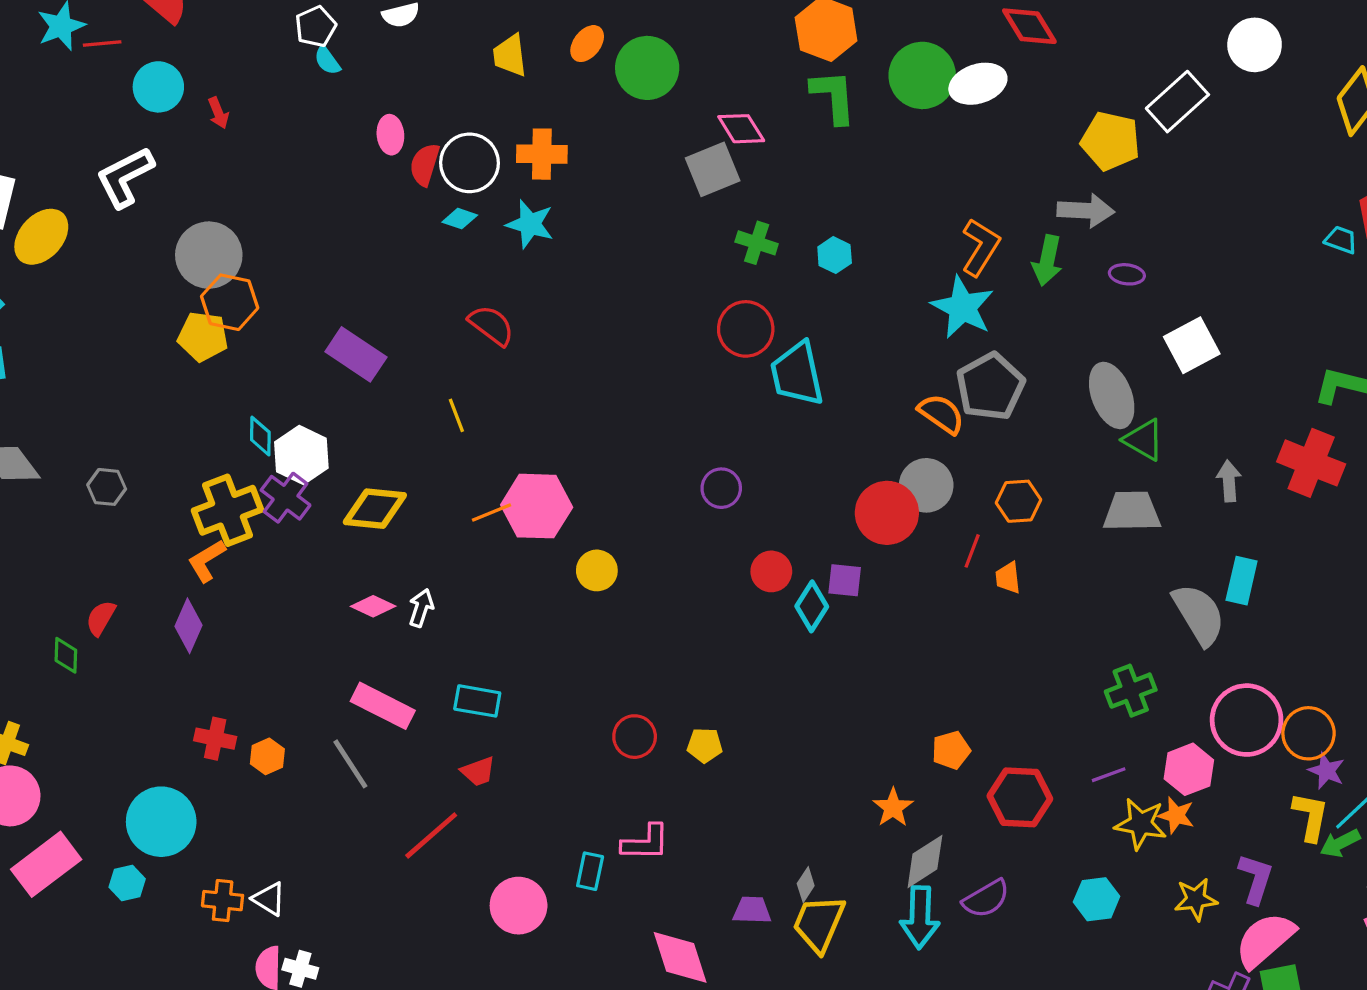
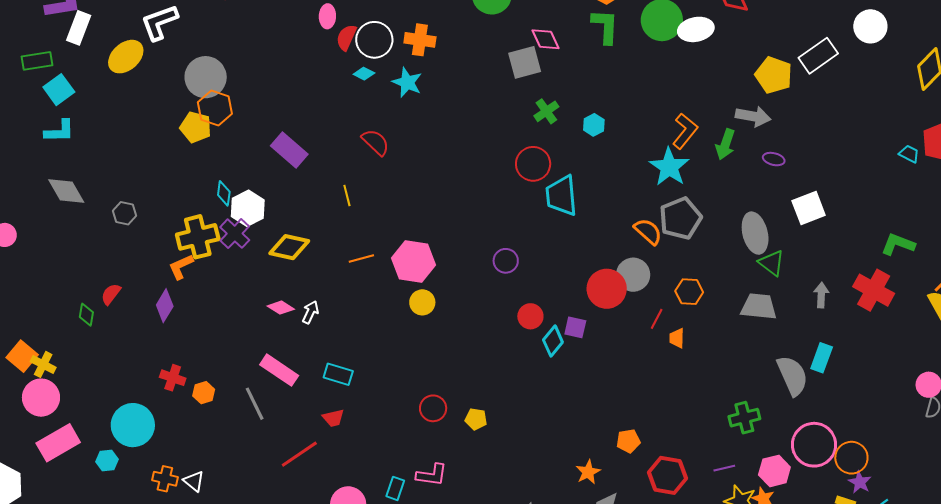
yellow ellipse: (41, 237) -> (126, 57), moved
green cross: (757, 243) -> (546, 111), turned 30
pink hexagon: (537, 506) -> (414, 262), moved

